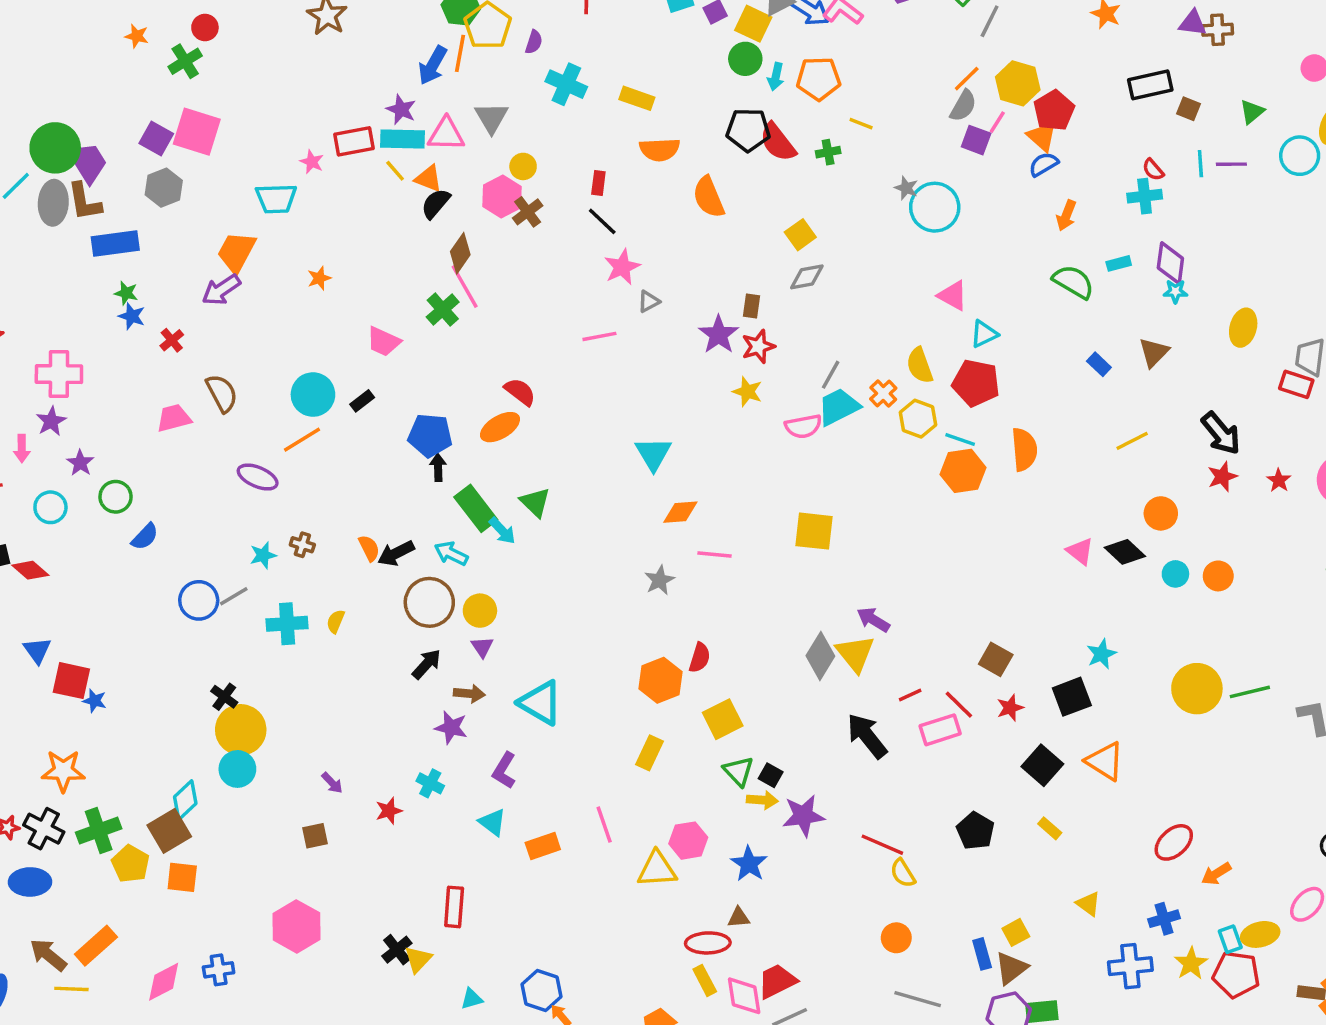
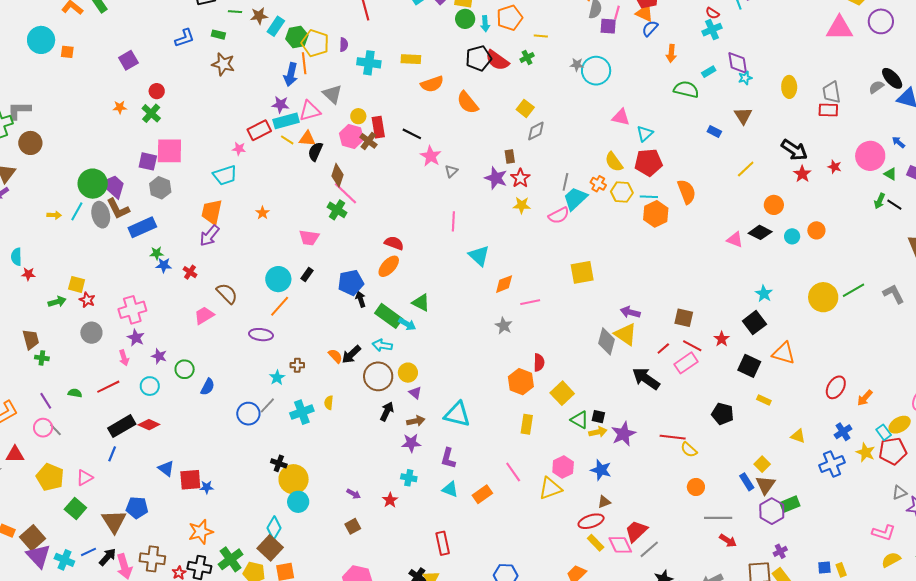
red rectangle: (598, 183) -> (378, 127), moved, size x1.5
pink line: (599, 336) -> (453, 221), moved, turned -60
brown square: (996, 659) -> (684, 318), moved

